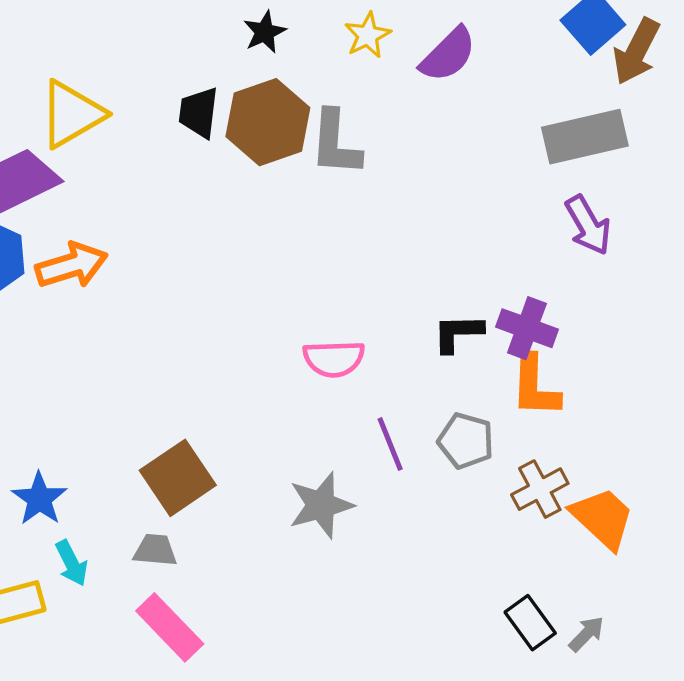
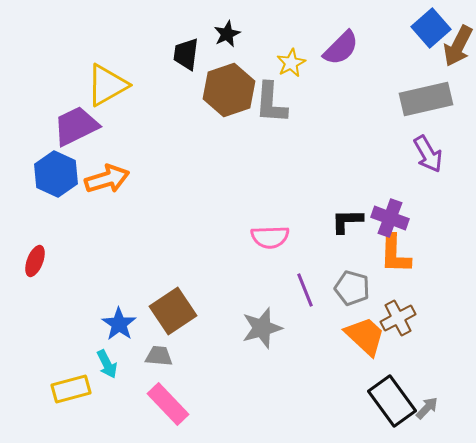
yellow star: (368, 35) -> (291, 63), moved
black trapezoid: (199, 113) -> (186, 54), moved
blue star: (39, 499) -> (119, 324), moved
orange trapezoid: (603, 518) -> (365, 336), moved
black rectangle: (530, 623) -> (392, 401), size x1.5

